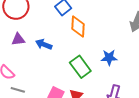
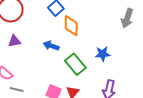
blue arrow: (44, 44) -> (51, 46), moved

